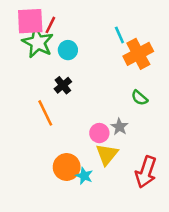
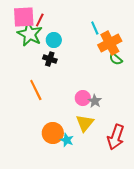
black cross: (63, 85) -> (50, 59), moved, turned -32
green semicircle: (140, 98) -> (116, 59), moved
pink circle: (99, 133) -> (83, 98), moved

